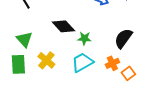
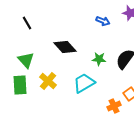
green star: (84, 38) -> (99, 59), moved
orange cross: (112, 63) -> (114, 106), moved

